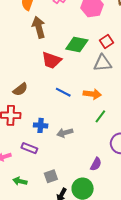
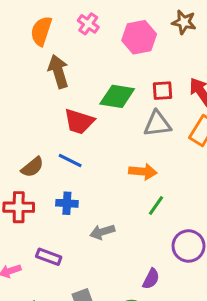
red square: (106, 41) -> (163, 91), turned 32
blue line: (63, 92) -> (70, 161), moved
blue cross: (41, 125) -> (67, 203), moved

